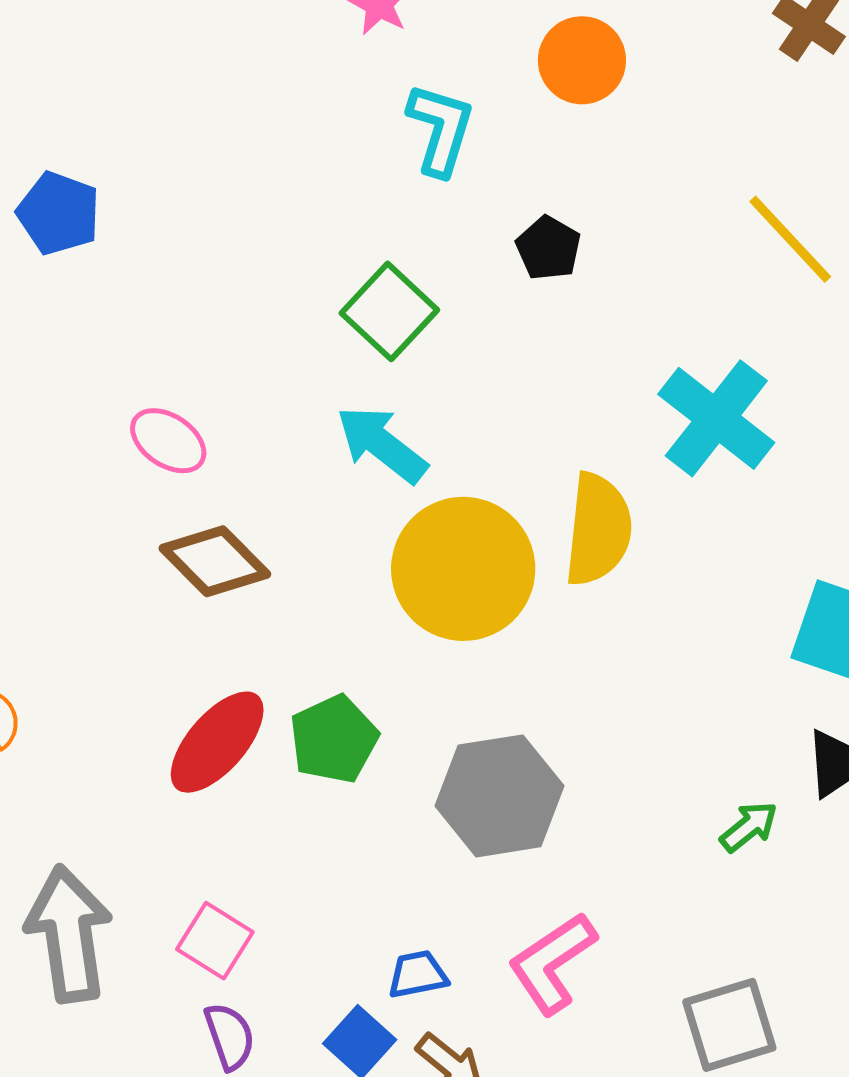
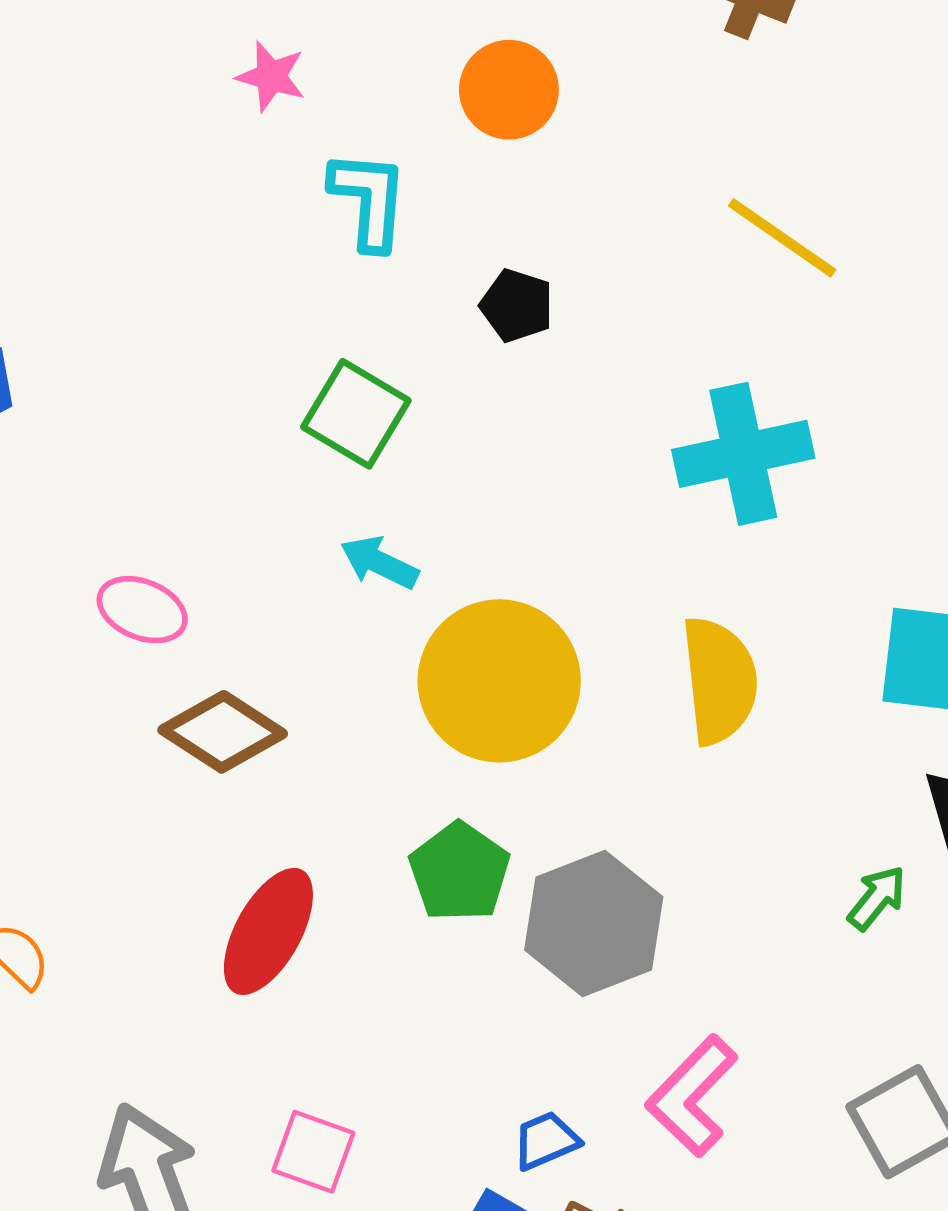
cyan cross: (716, 418) -> (743, 454), turned -38
cyan arrow: (382, 444) -> (379, 563), size x0.7
yellow semicircle: (598, 529) -> (719, 680), moved
green pentagon: (334, 739) -> (459, 872), moved

